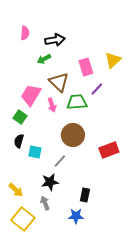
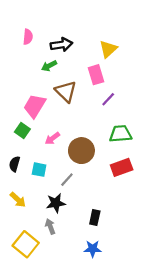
yellow triangle: (113, 60) -> (108, 49), moved
green trapezoid: (77, 102) -> (120, 134), moved
pink arrow: (52, 105) -> (52, 138), moved, turned 72
black semicircle: (19, 141) -> (15, 164), moved
yellow arrow: (16, 190) -> (18, 200), moved
blue star: (76, 216) -> (93, 249), moved

